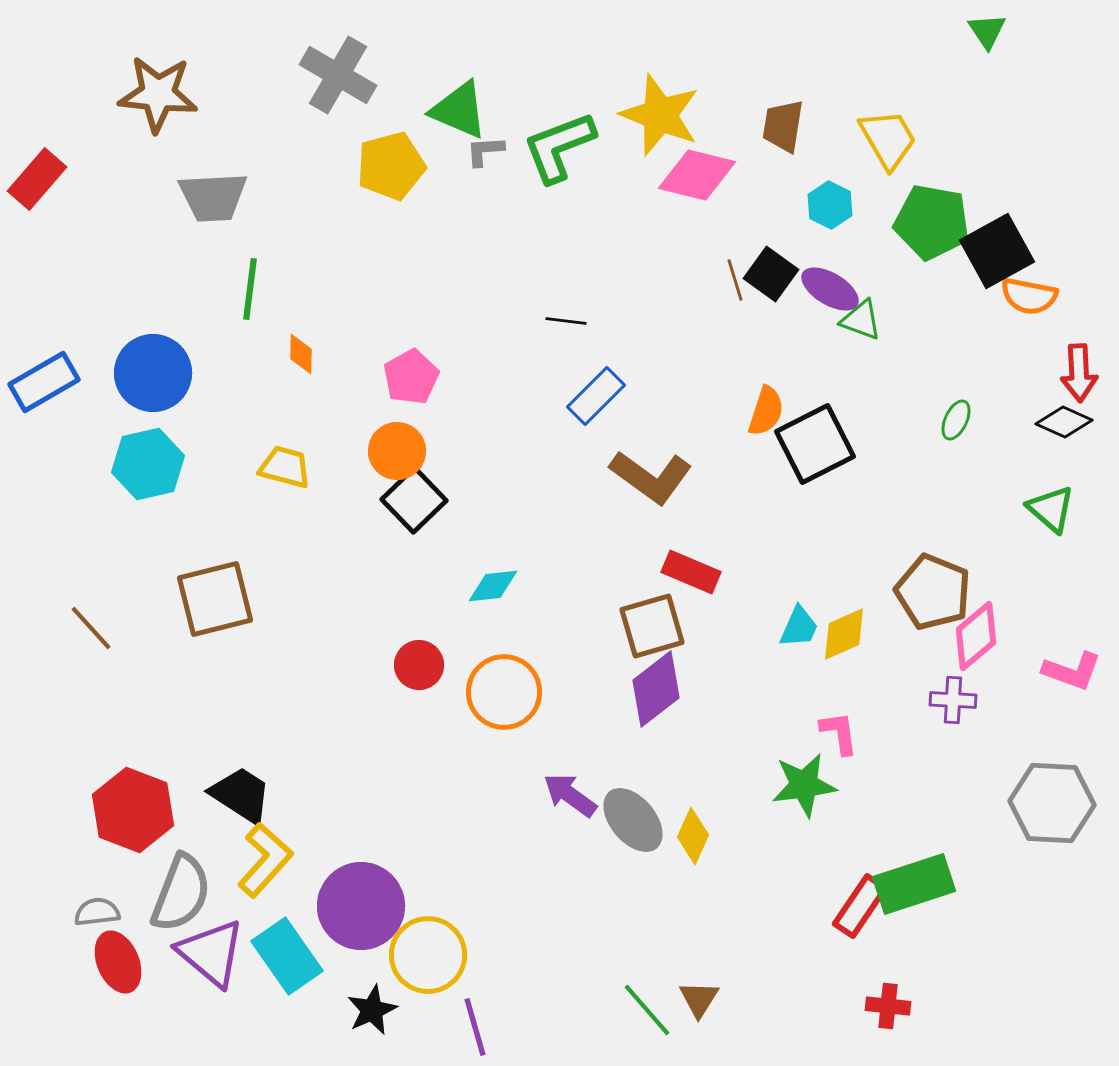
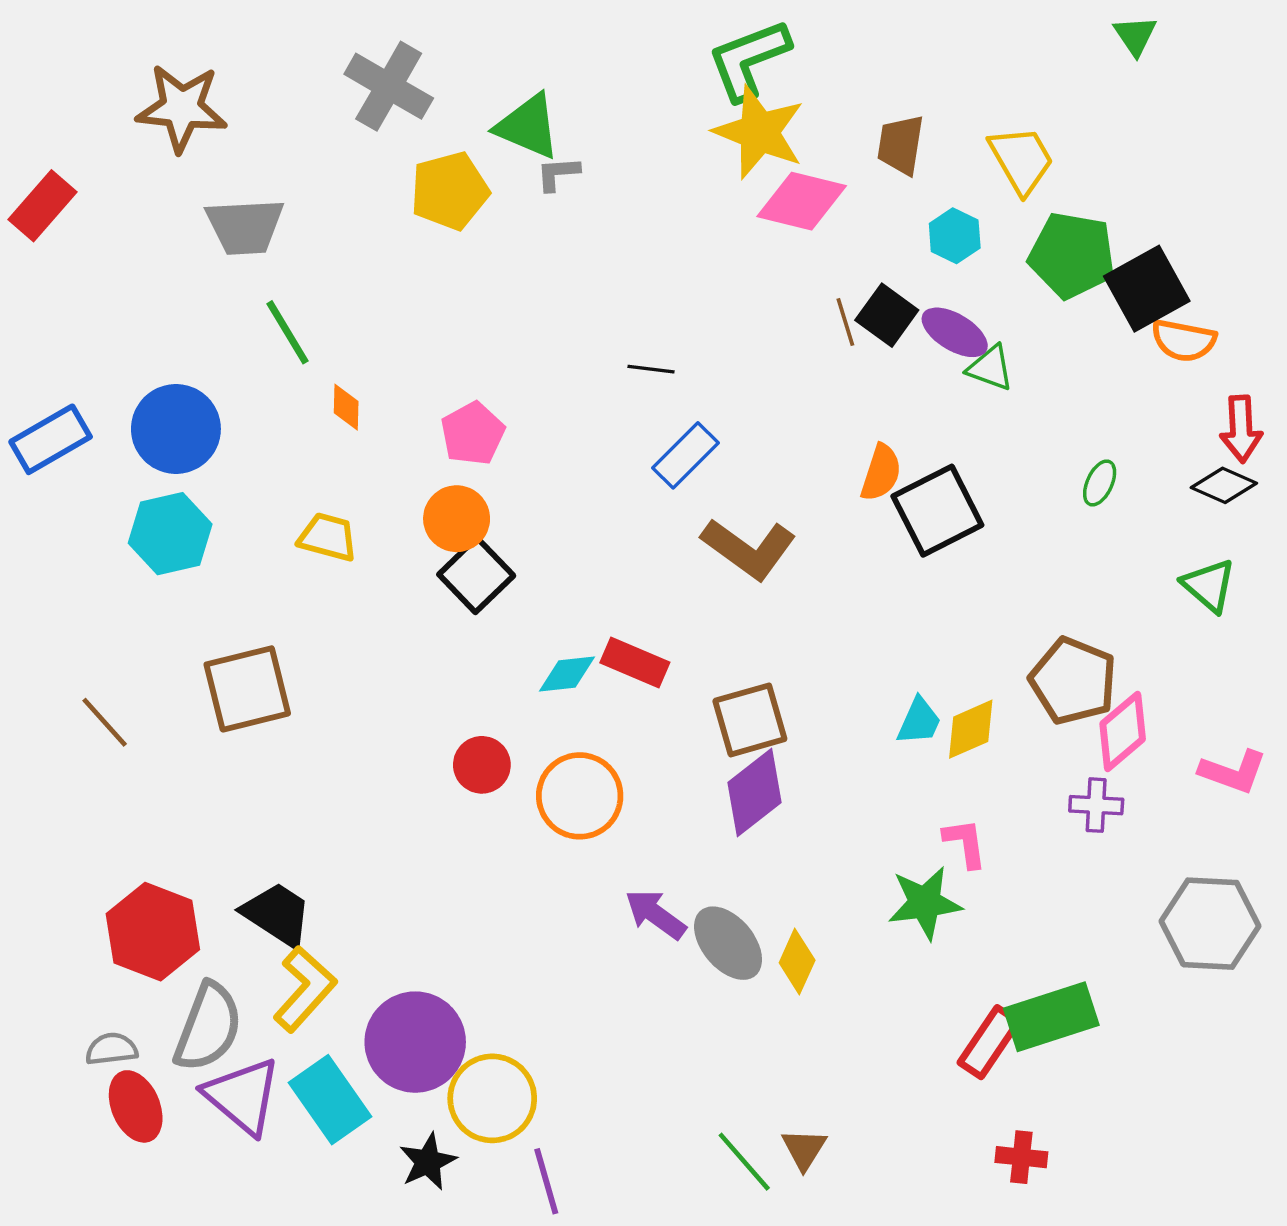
green L-shape: (559, 147) -> (749, 60), moved
green line: (250, 289) -> (287, 332), turned -38
red rectangle: (691, 572) -> (635, 662), moved

